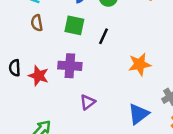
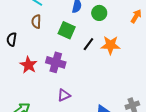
orange star: (140, 64) -> (110, 45), moved
black semicircle: (15, 68) -> (12, 39), moved

